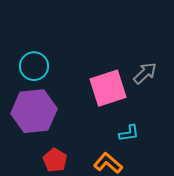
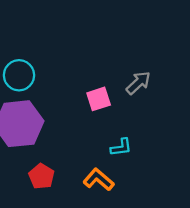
pink square: (108, 88) -> (99, 99), size x0.6

